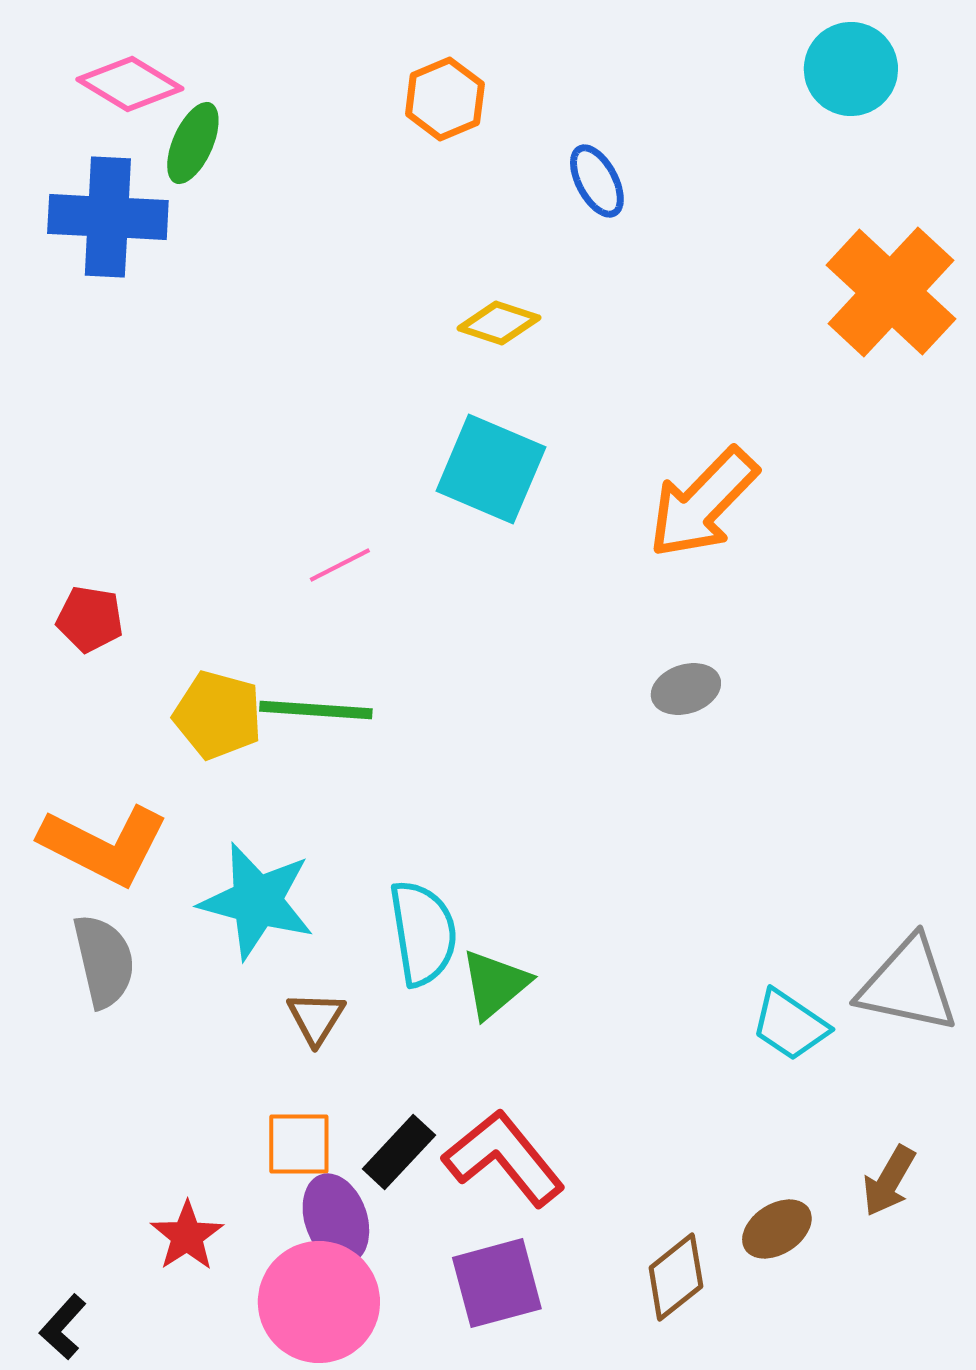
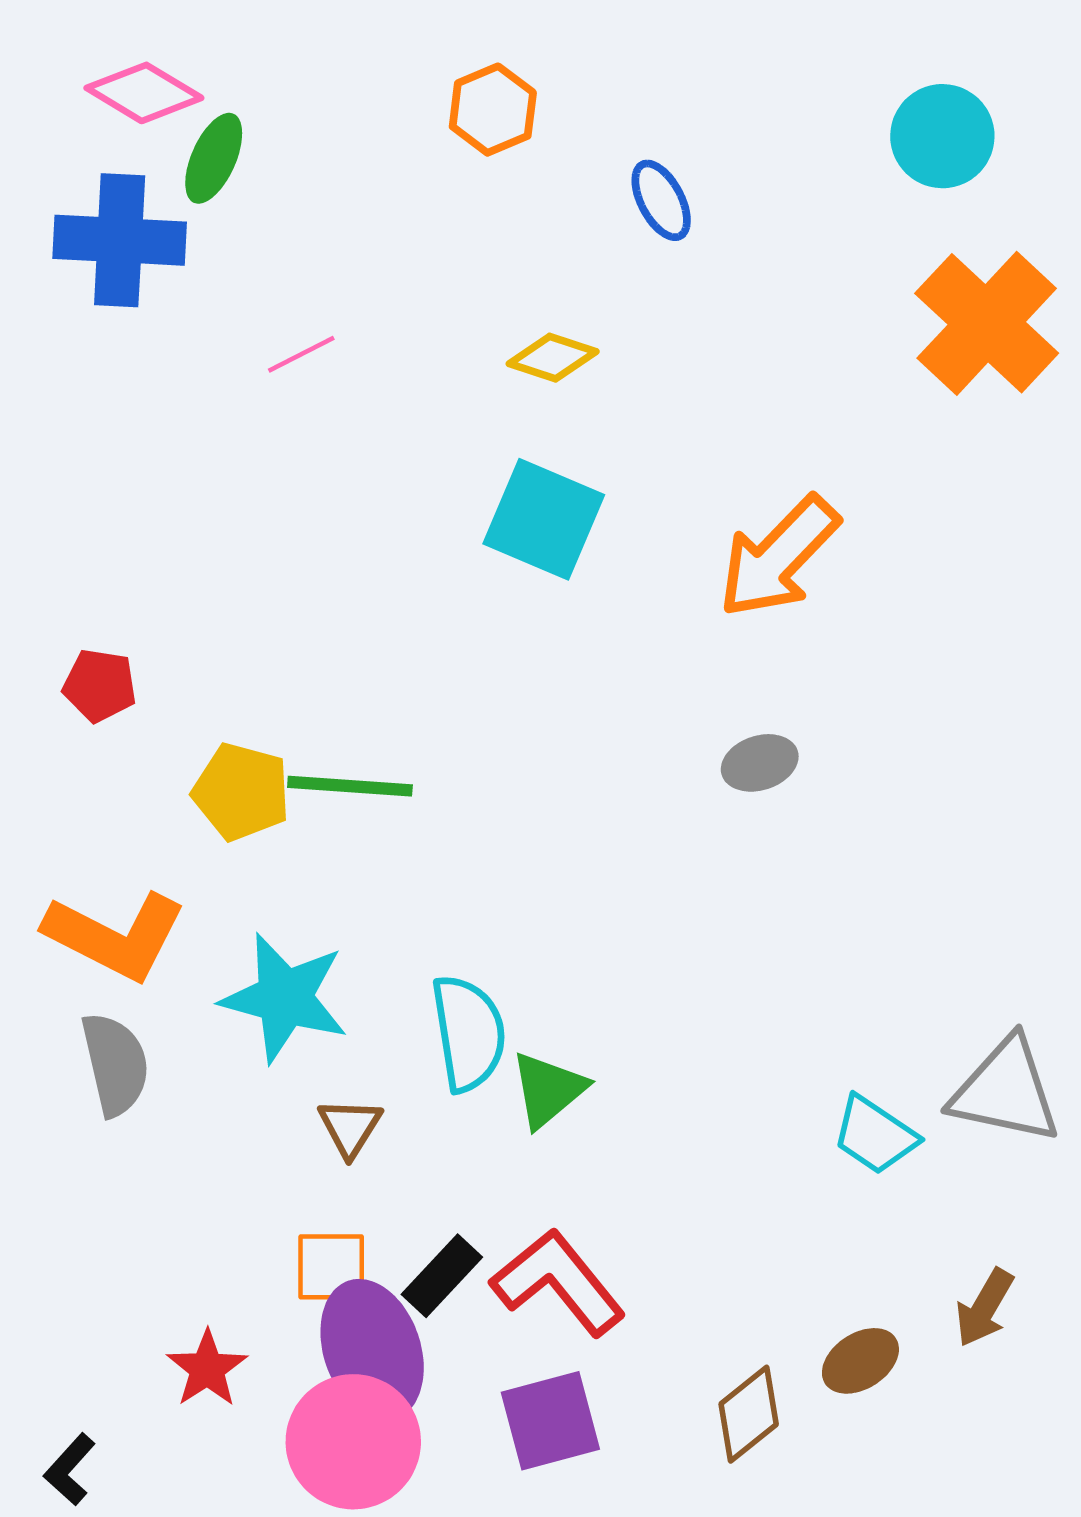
cyan circle: (851, 69) -> (942, 136), moved
pink line: (340, 565) -> (301, 354), moved
purple ellipse: (336, 1219) -> (372, 1350), size x1.4

